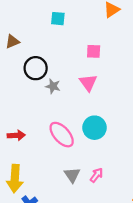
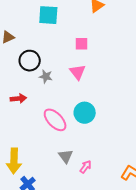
cyan square: (58, 19) -> (48, 15), size x1.5
red arrow: (16, 135) -> (18, 99), moved
pink arrow: (97, 175) -> (86, 167), moved

